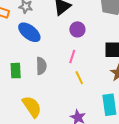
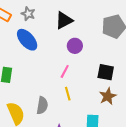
gray semicircle: (41, 66) -> (42, 105), moved

